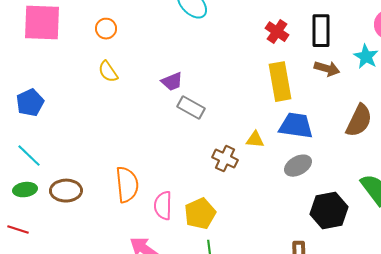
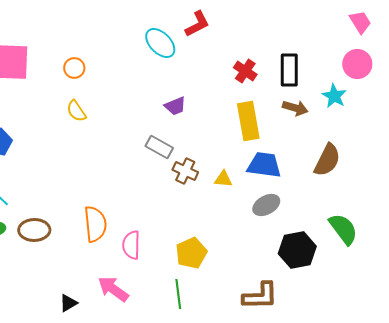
purple trapezoid: (172, 82) -> (175, 106), moved
brown cross: (225, 159) -> (185, 171), moved
yellow pentagon: (200, 214) -> (191, 253), moved

